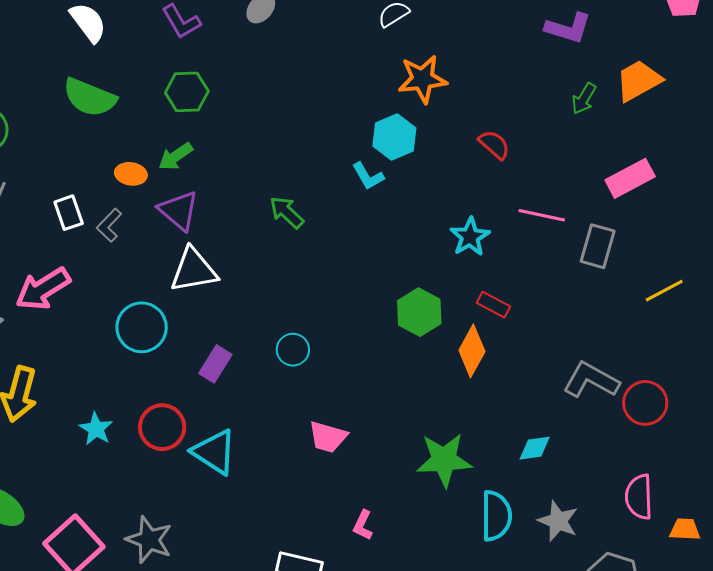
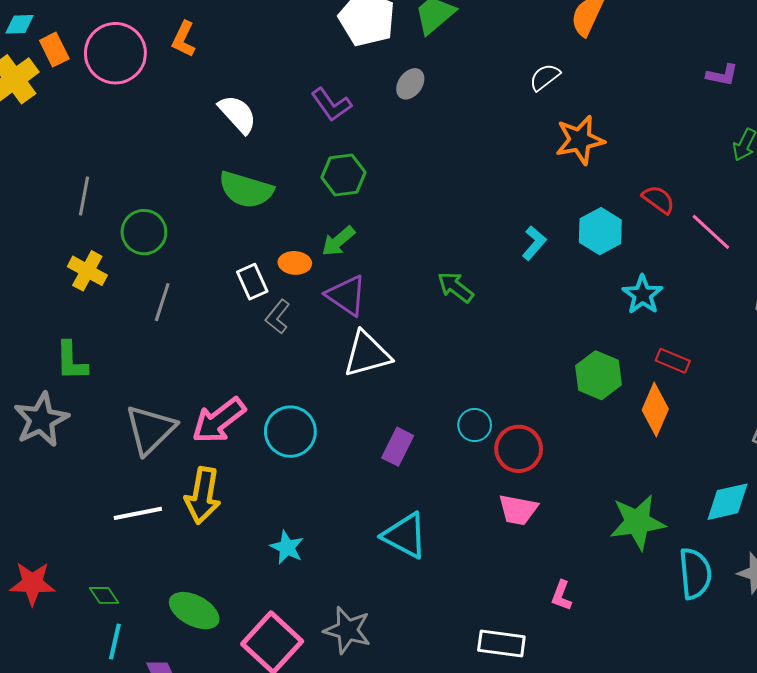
purple L-shape: (568, 28) -> (722, 75), size x0.7
cyan hexagon: (394, 137) -> (600, 231), moved
cyan L-shape: (368, 176) -> (534, 243), turned -104
white rectangle: (69, 213) -> (252, 282), moved
pink line: (542, 215) -> (711, 232), moved, turned 36
pink arrow: (43, 289) -> (219, 420), moved
cyan circle: (142, 327) -> (290, 432), moved
red circle: (162, 427) -> (519, 449), moved
cyan star: (96, 429) -> (287, 547), moved
cyan diamond: (535, 448) -> (728, 502), size x1.4

